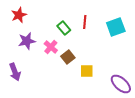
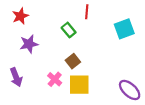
red line: (85, 22) -> (87, 12), moved
pink cross: (51, 47) -> (55, 79), moved
yellow square: (87, 71) -> (79, 85), moved, size x1.5

